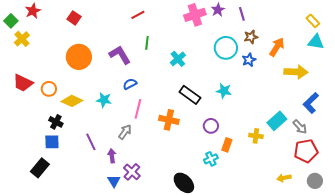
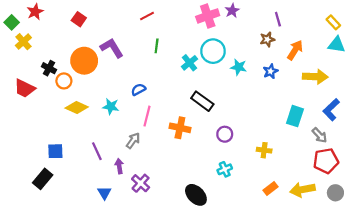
purple line: (242, 14) -> (278, 19), moved
cyan circle: (226, 48) -> (213, 51), moved
purple L-shape: (120, 55) -> (112, 48), moved
blue star: (249, 60) -> (271, 71), moved
orange circle: (49, 89) -> (64, 81), moved
cyan star: (224, 91) -> (239, 67), moved
cyan rectangle: (277, 121) -> (295, 116), moved, turned -30
black cross: (56, 122) -> (49, 68), moved
yellow cross: (256, 136) -> (264, 150), moved
orange rectangle: (227, 145) -> (271, 189), moved, turned 32
yellow arrow: (284, 178) -> (302, 190), size x1.6
blue triangle: (114, 181) -> (104, 193), moved

